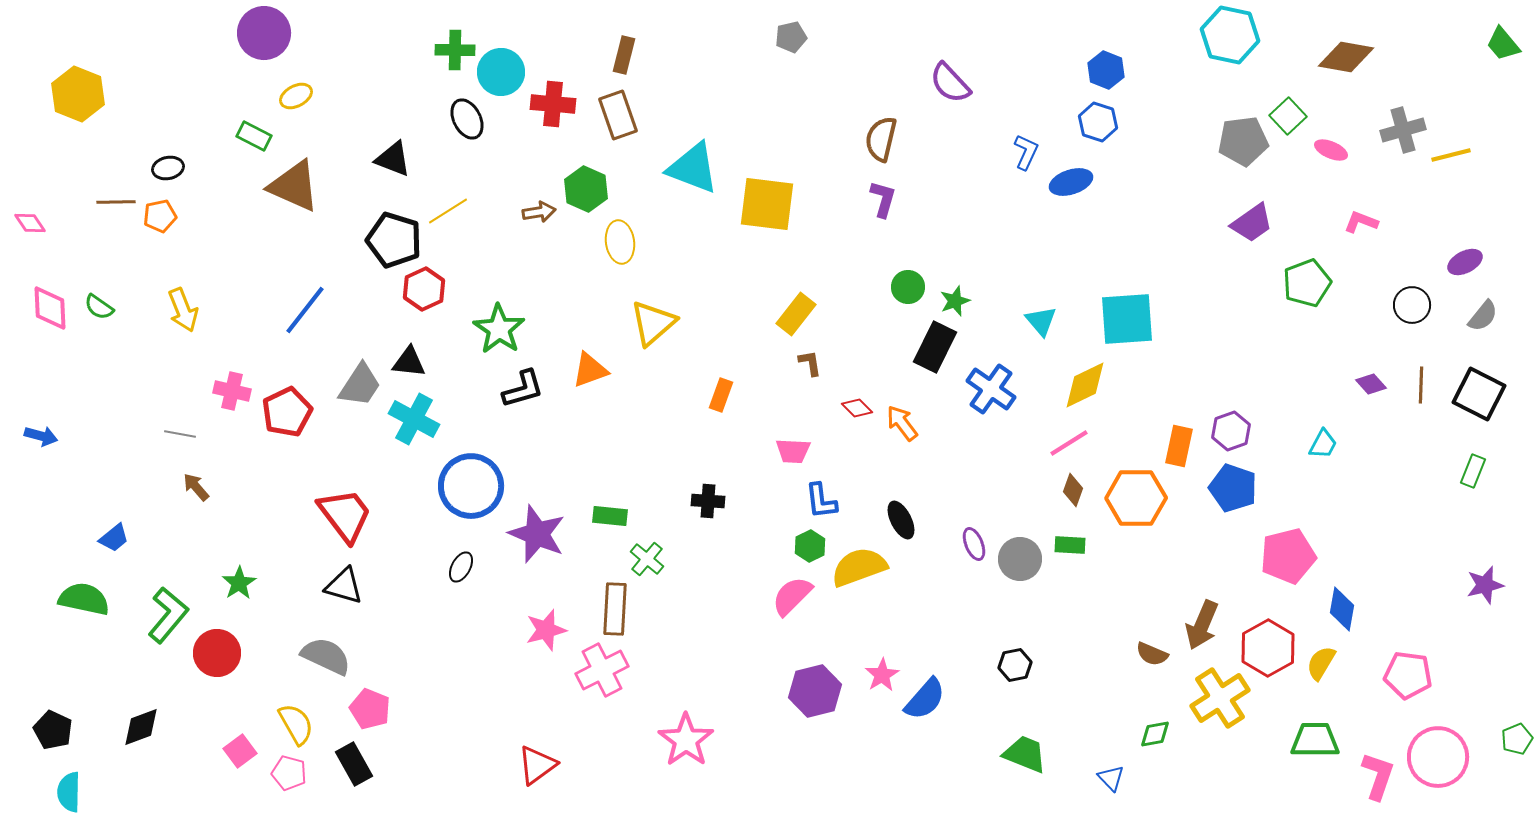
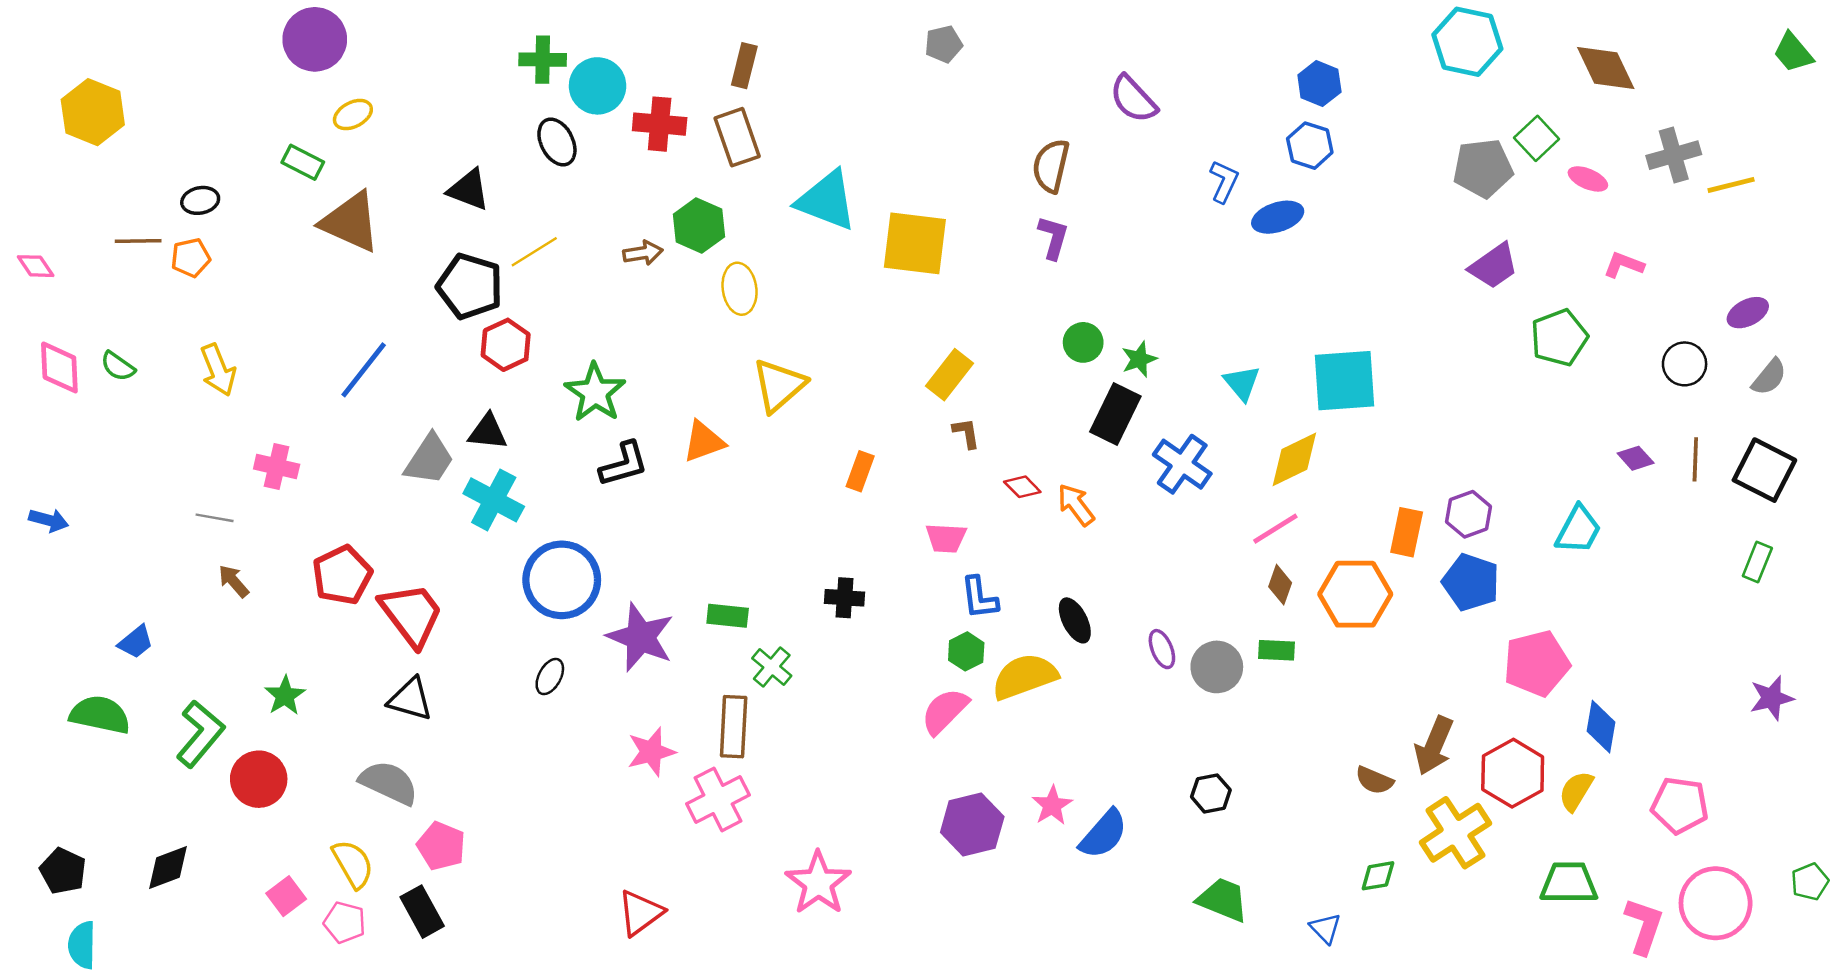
brown diamond: (1346, 57) -> (1606, 68), turned 54
red pentagon: (287, 412) -> (342, 575), moved
cyan trapezoid: (1323, 444) -> (1578, 530), size x1.4

